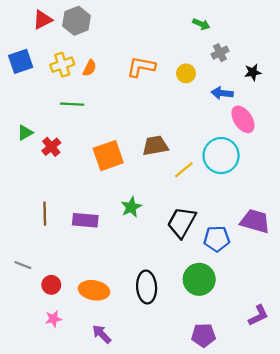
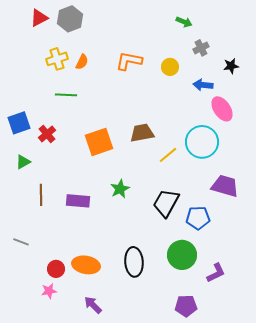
blue square: (21, 61) -> (19, 123), moved
green triangle: (25, 133) -> (23, 162), moved
purple trapezoid: (255, 221) -> (225, 186), moved
red circle: (51, 285) -> (56, 269), moved
purple L-shape: (258, 315) -> (216, 273), moved

